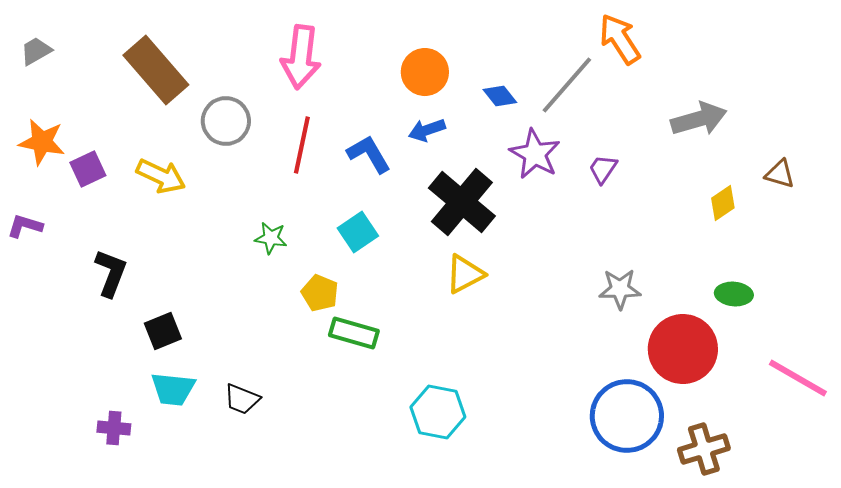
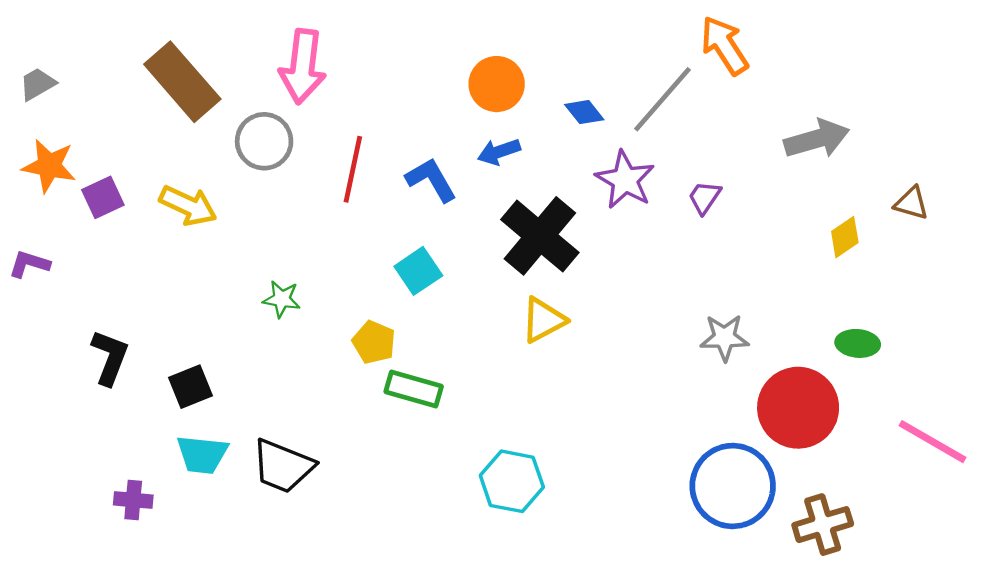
gray trapezoid: (36, 51) -> (37, 84), moved
pink arrow: (301, 57) -> (303, 66), moved
green star: (271, 238) -> (282, 299), moved
black L-shape: (111, 273) -> (110, 357), moved
black trapezoid: (242, 399) -> (283, 466), size x1.5

